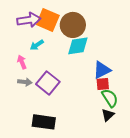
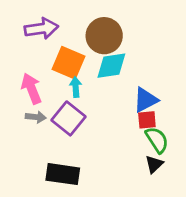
orange square: (48, 20) -> (68, 63), moved
cyan arrow: (37, 45) -> (76, 87), moved, turned 120
pink arrow: (22, 62) -> (31, 88), size x1.5

